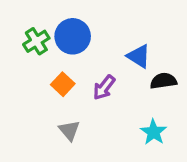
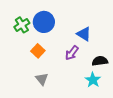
black semicircle: (163, 81) -> (100, 61), moved
purple arrow: (104, 88) -> (72, 53), moved

